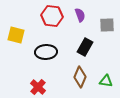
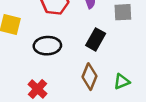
green triangle: (106, 81) -> (122, 82), turned -32

